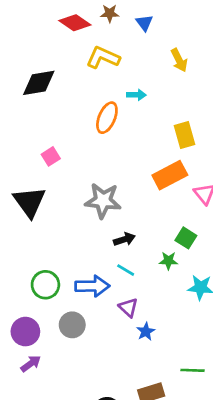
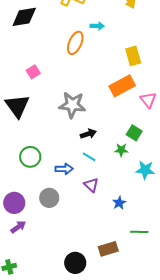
green circle: (45, 285) -> (30, 157), moved
blue arrow: (92, 286) -> (64, 169), size x0.7
blue star: (146, 332) -> (119, 203), moved

